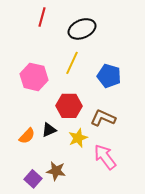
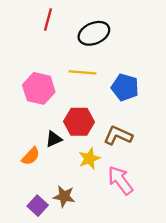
yellow line: (72, 63) -> (82, 72), turned 70
black triangle: (49, 130) -> (54, 139), moved

